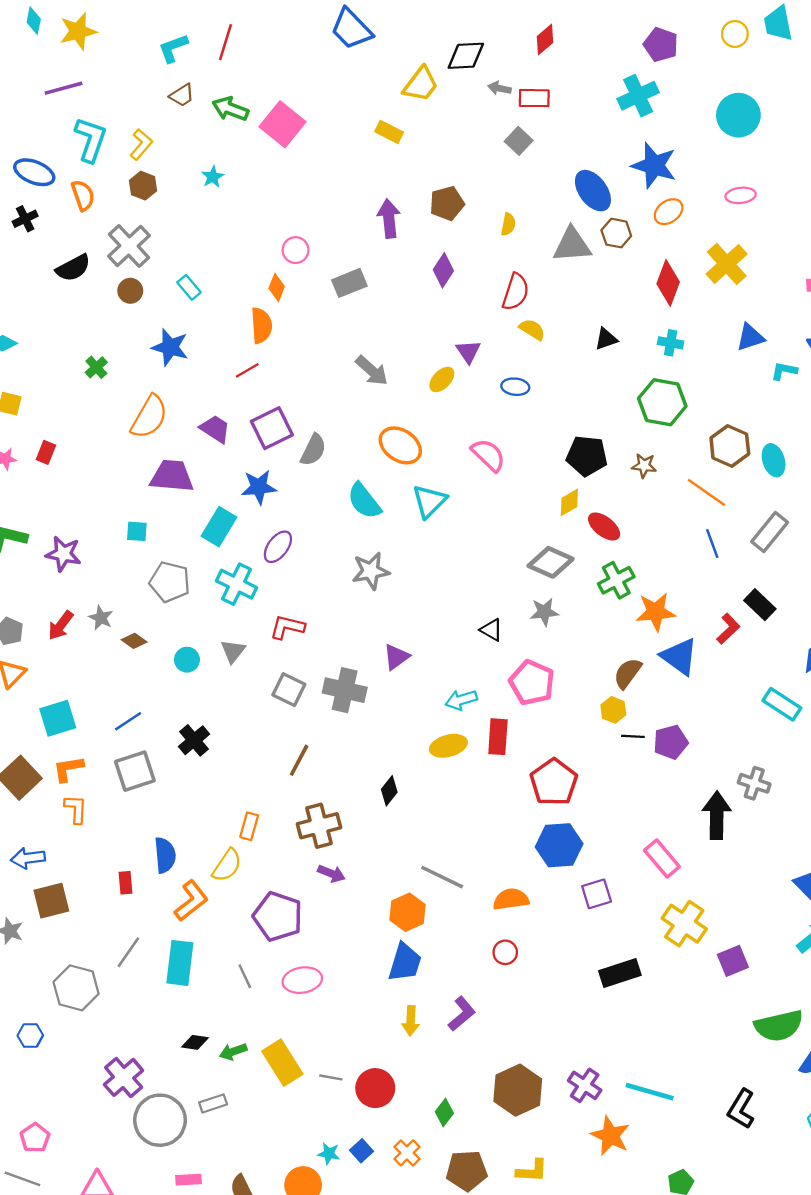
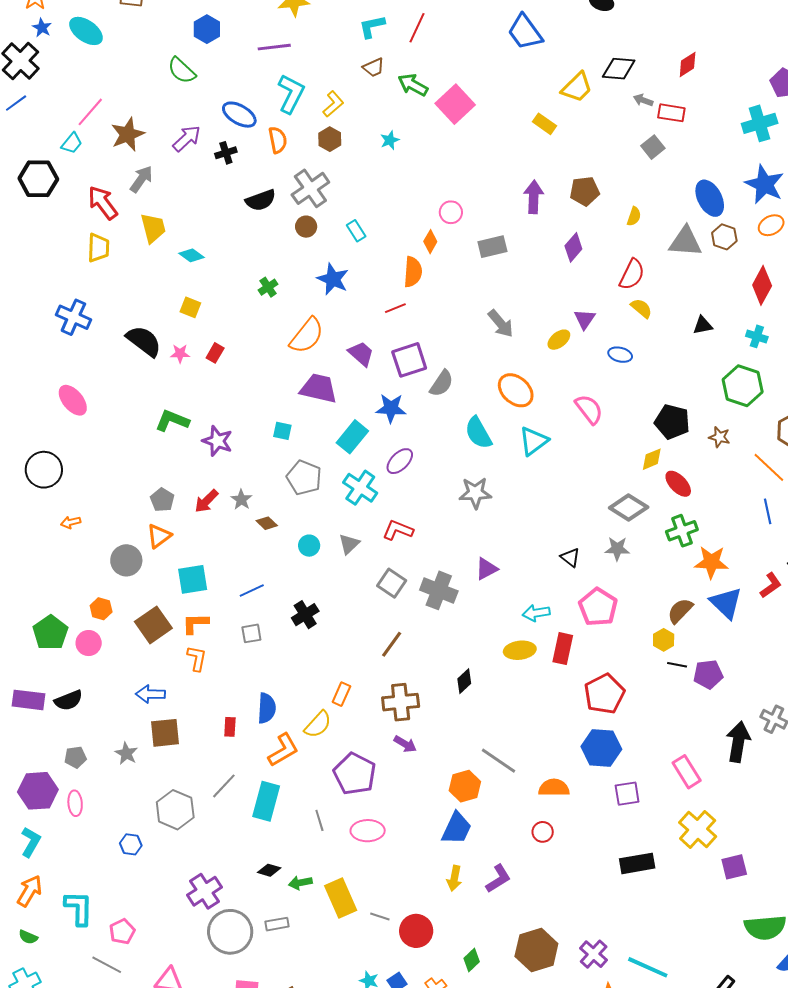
gray square: (135, 771) -> (251, 633), size x0.6

